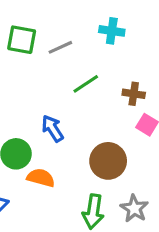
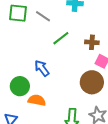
gray line: (60, 47) -> (43, 16), turned 63
brown circle: (108, 161) -> (92, 82), moved

